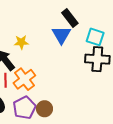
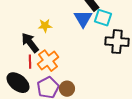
cyan square: (95, 37) -> (103, 18), moved

